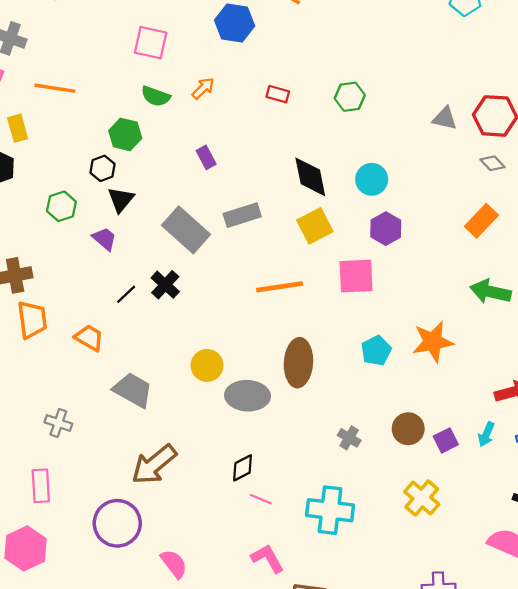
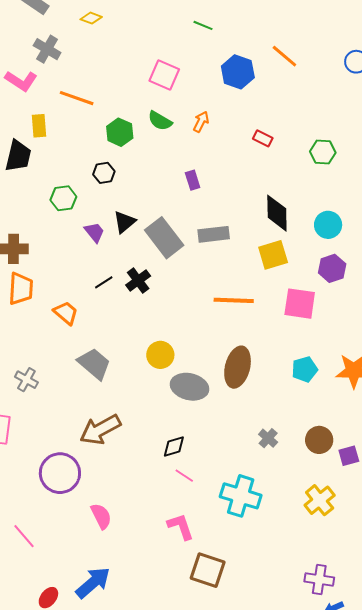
orange arrow: (203, 88) -> (201, 122), turned -30
green hexagon: (125, 134) -> (120, 132), moved
black triangle: (121, 200) -> (124, 222), moved

